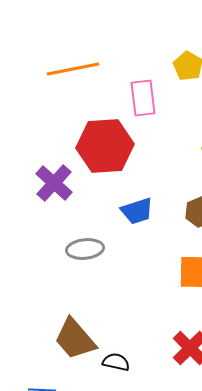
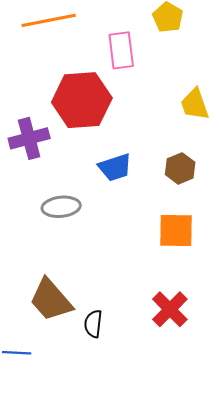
purple cross: (54, 183) -> (29, 138), turned 33
black semicircle: (116, 362) -> (93, 324), turned -96

